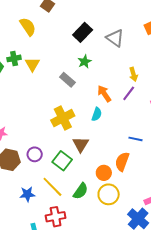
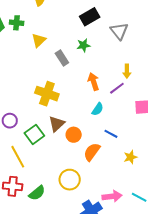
yellow triangle: (32, 64) -> (39, 40), moved
cyan semicircle: (97, 114) -> (98, 109), moved
yellow cross: (63, 118) -> (47, 94), turned 30
orange circle: (104, 173) -> (74, 135), moved
green semicircle: (81, 191) -> (37, 193), moved

